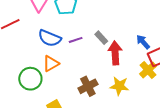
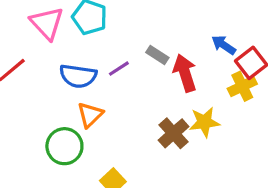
yellow cross: (148, 70) -> (242, 86), turned 30
brown cross: (88, 86) -> (174, 133), moved

